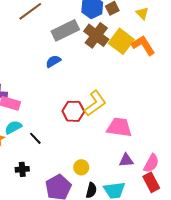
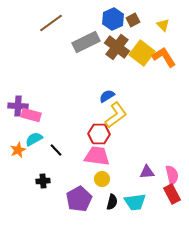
blue semicircle: (53, 61) -> (107, 96), moved
red hexagon: (73, 111) -> (99, 134), moved
pink trapezoid: (119, 127) -> (97, 156), moved
pink semicircle: (151, 163) -> (172, 175), turned -42

